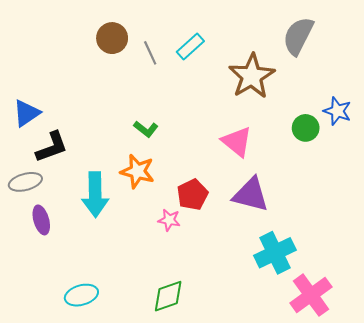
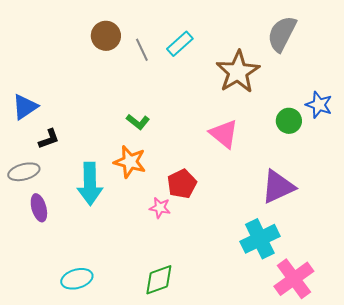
black L-shape: (52, 147) -> (49, 139), size x0.7
purple triangle: (251, 195) -> (278, 187), moved, turned -39

